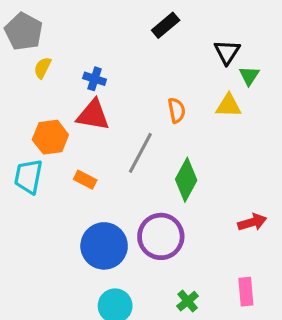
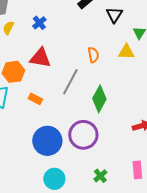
black triangle: (227, 52) -> (114, 15), moved
blue cross: (95, 79) -> (39, 23), moved, turned 32

